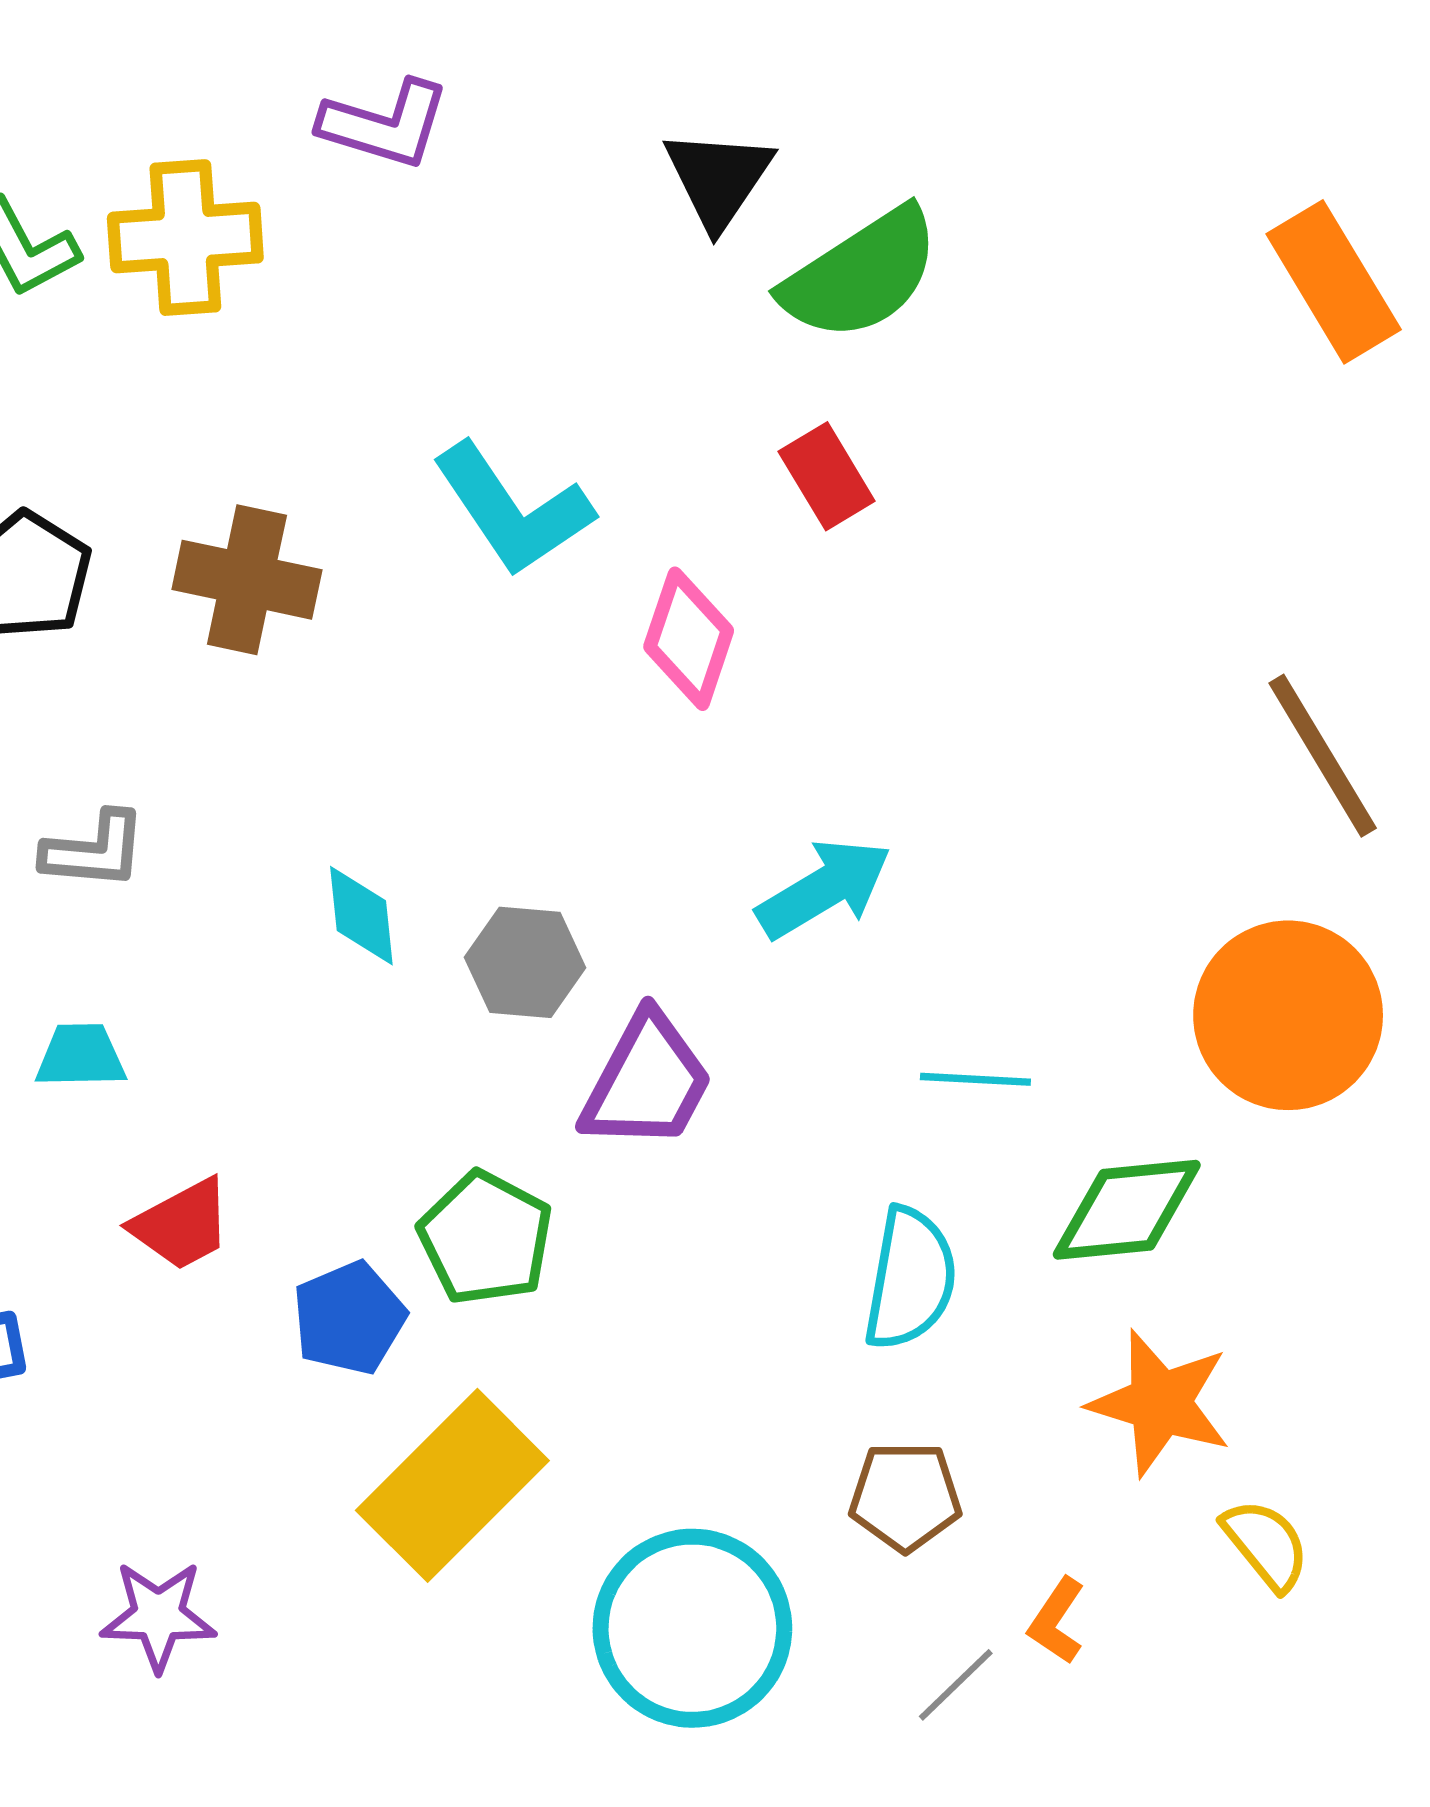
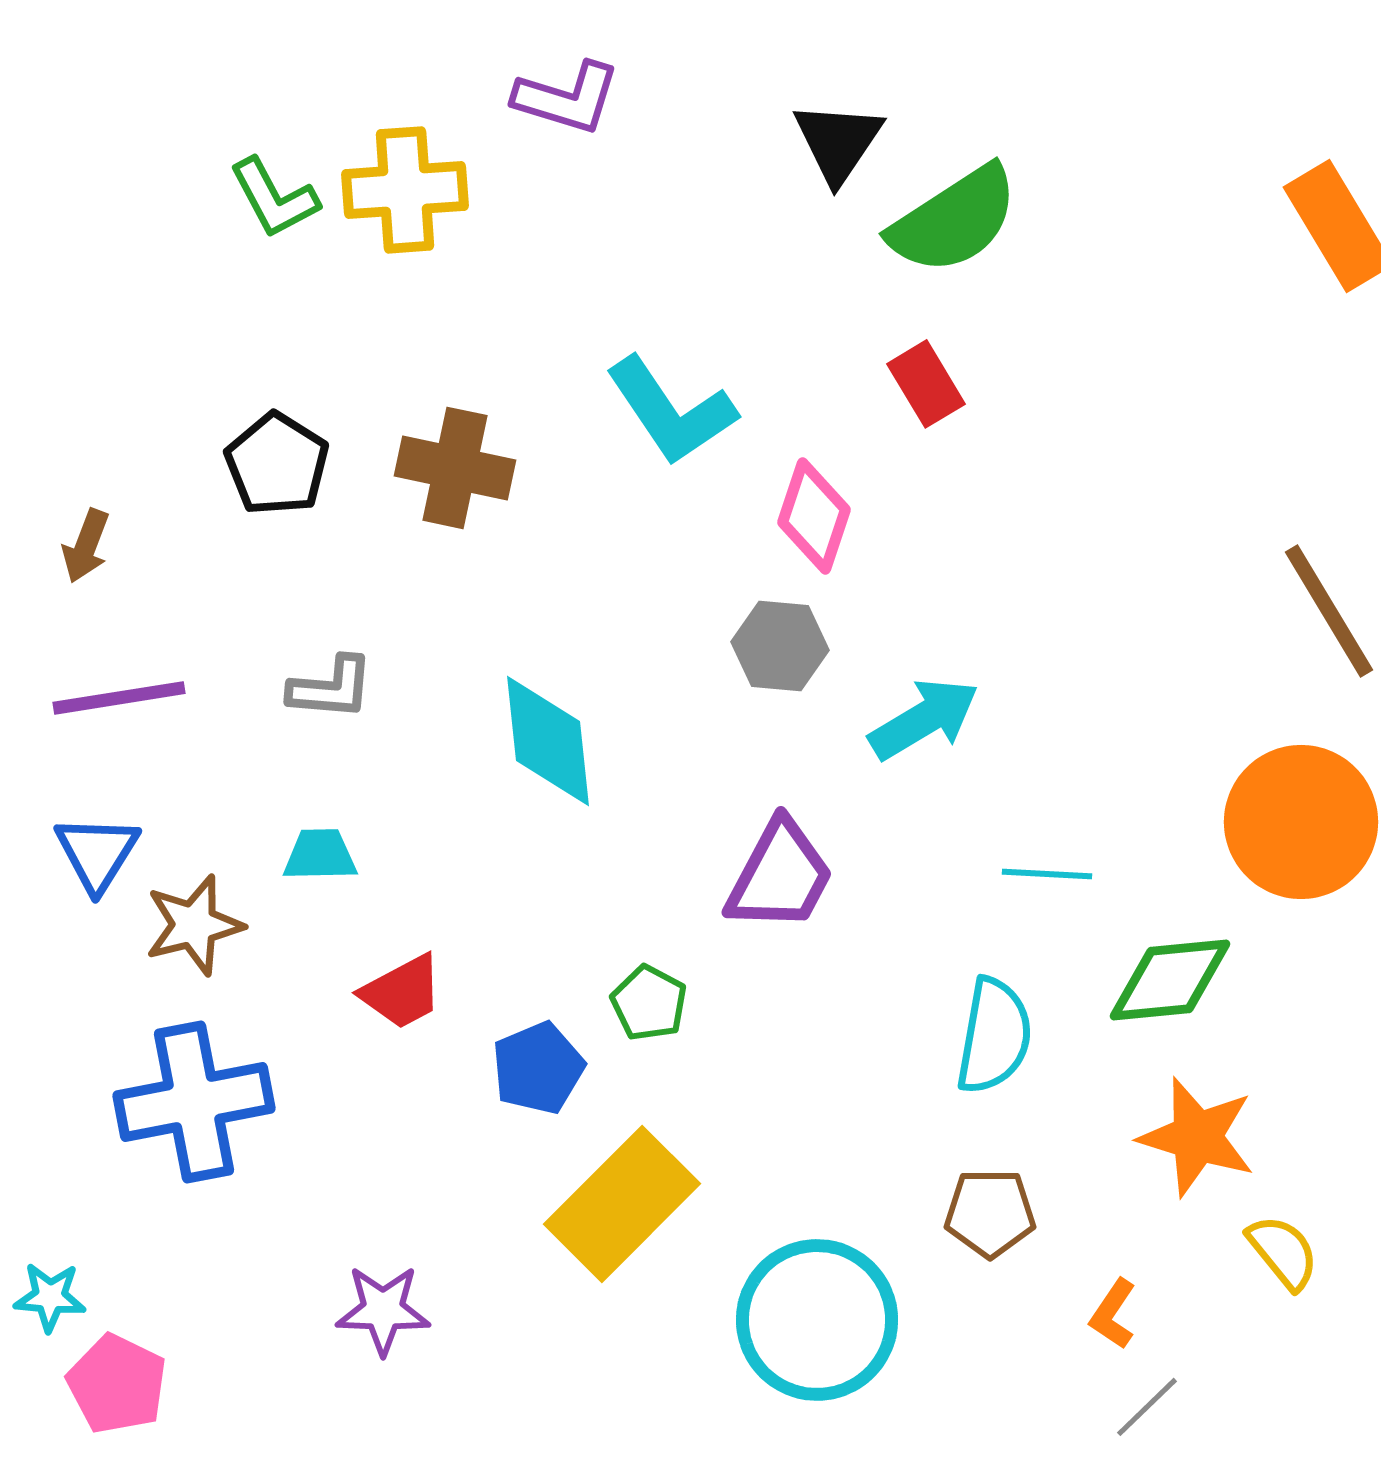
cyan diamond: (361, 916) -> (548, 741), size x1.6
gray hexagon: (525, 962) -> (780, 646), moved
green pentagon: (486, 1238) -> (649, 1003), size x0.7
gray line: (956, 1685) -> (1147, 1407), moved

